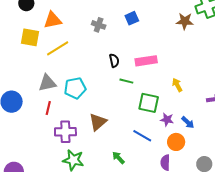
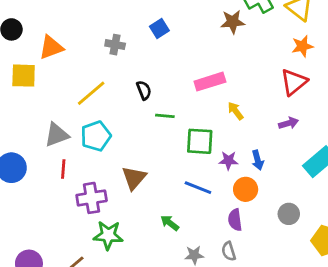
yellow line: (58, 48) -> (91, 93), moved
pink rectangle: (146, 61) -> (210, 82), moved
blue arrow: (188, 122) -> (258, 160), turned 40

